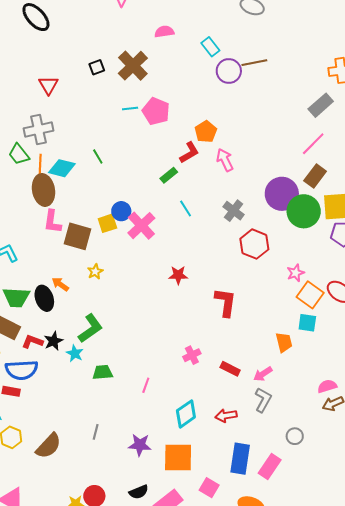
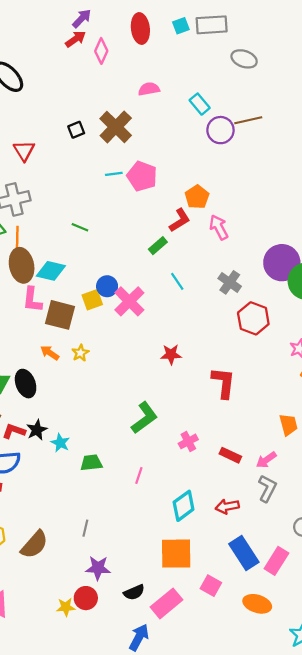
green line: (98, 157) -> (80, 227), turned -35
cyan diamond: (62, 168) -> (51, 271), moved
orange arrow: (60, 284) -> (50, 353), moved
green L-shape: (90, 328) -> (144, 418), moved
purple star: (140, 445) -> (98, 568), moved
blue rectangle: (240, 459) -> (244, 553), turned -40

